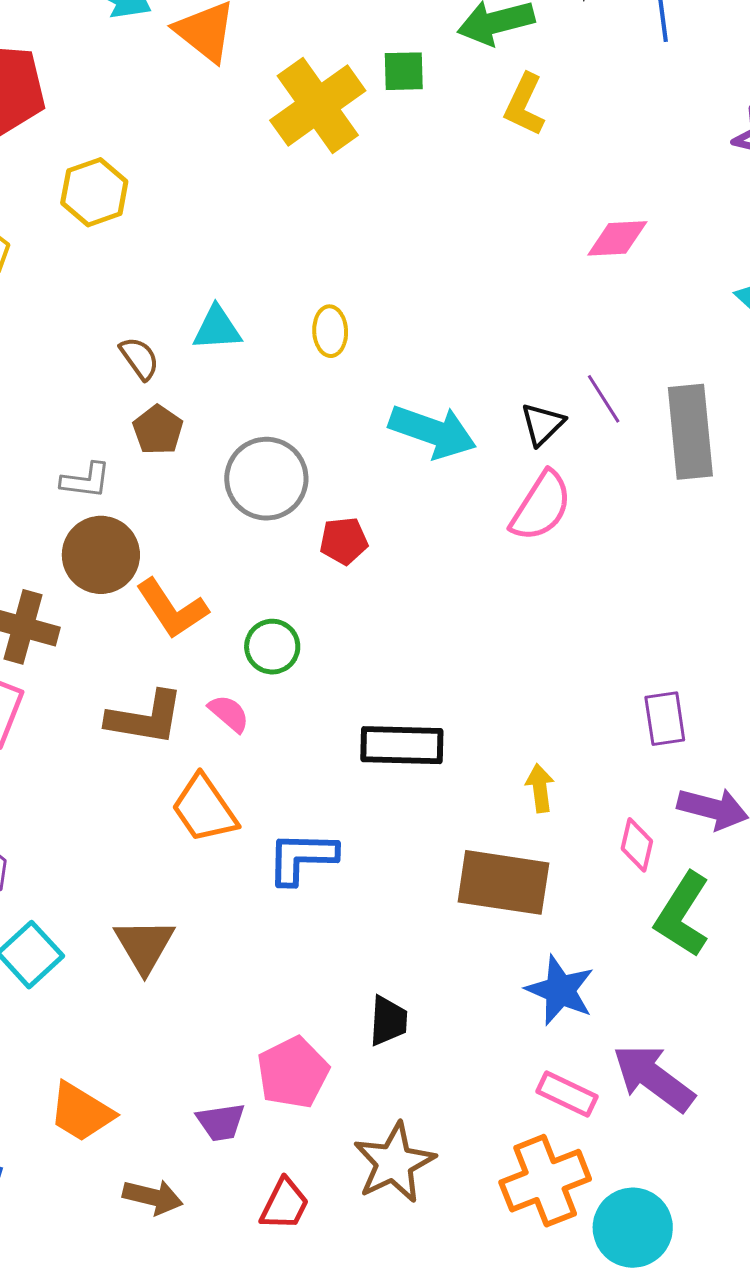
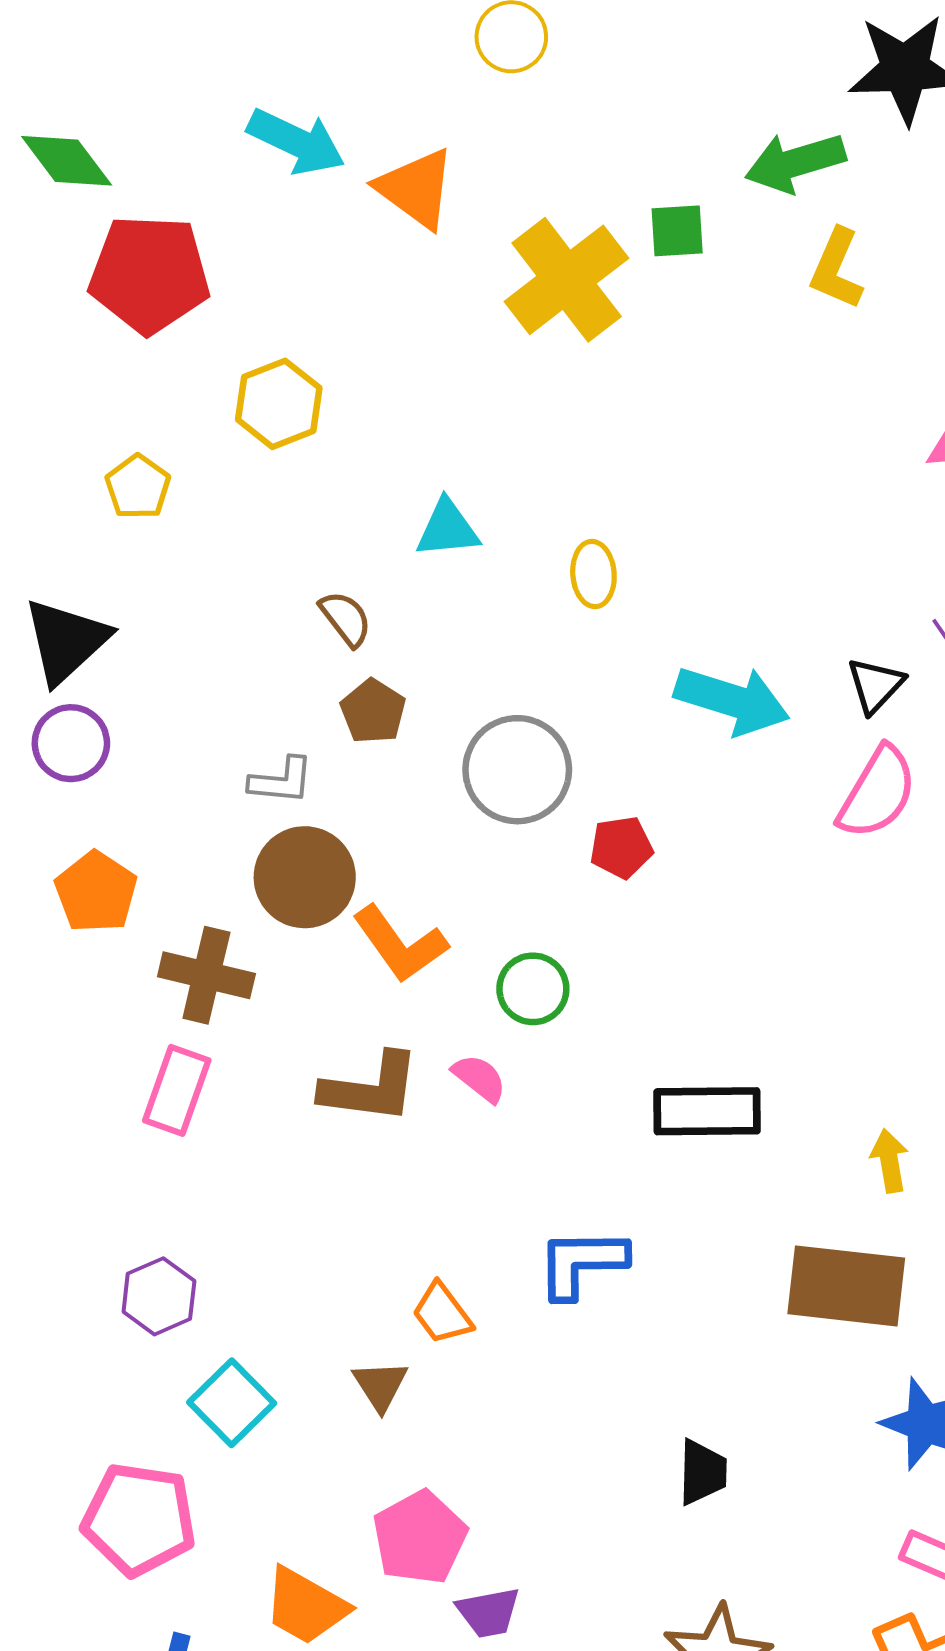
cyan triangle: (217, 328) -> (448, 529), moved
orange trapezoid: (204, 809) -> (442, 1313), moved, size x0.7
brown triangle: (144, 945) -> (380, 1385), size x0.7
pink pentagon: (293, 1073) -> (420, 1538), moved

